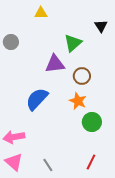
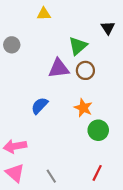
brown circle: (82, 76) -> (85, 70), moved
blue semicircle: (37, 99) -> (40, 106), size x0.7

